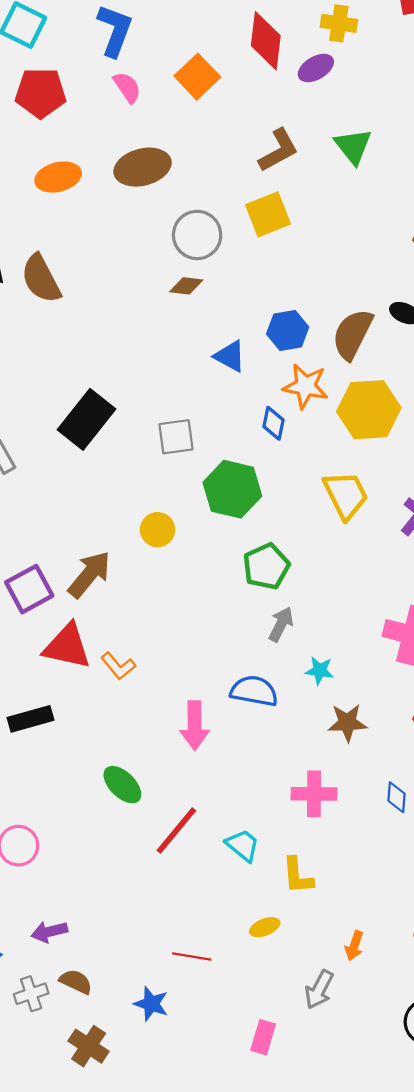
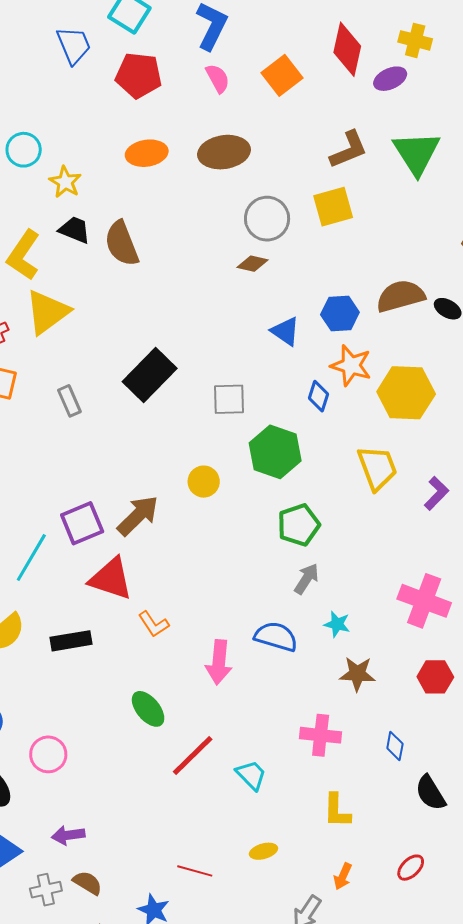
green triangle: (353, 146) -> (417, 153), size x1.4
brown semicircle: (353, 334) -> (400, 296), moved, turned 42
orange L-shape: (118, 666) -> (154, 624), moved
yellow L-shape: (297, 876) -> (337, 811), moved

